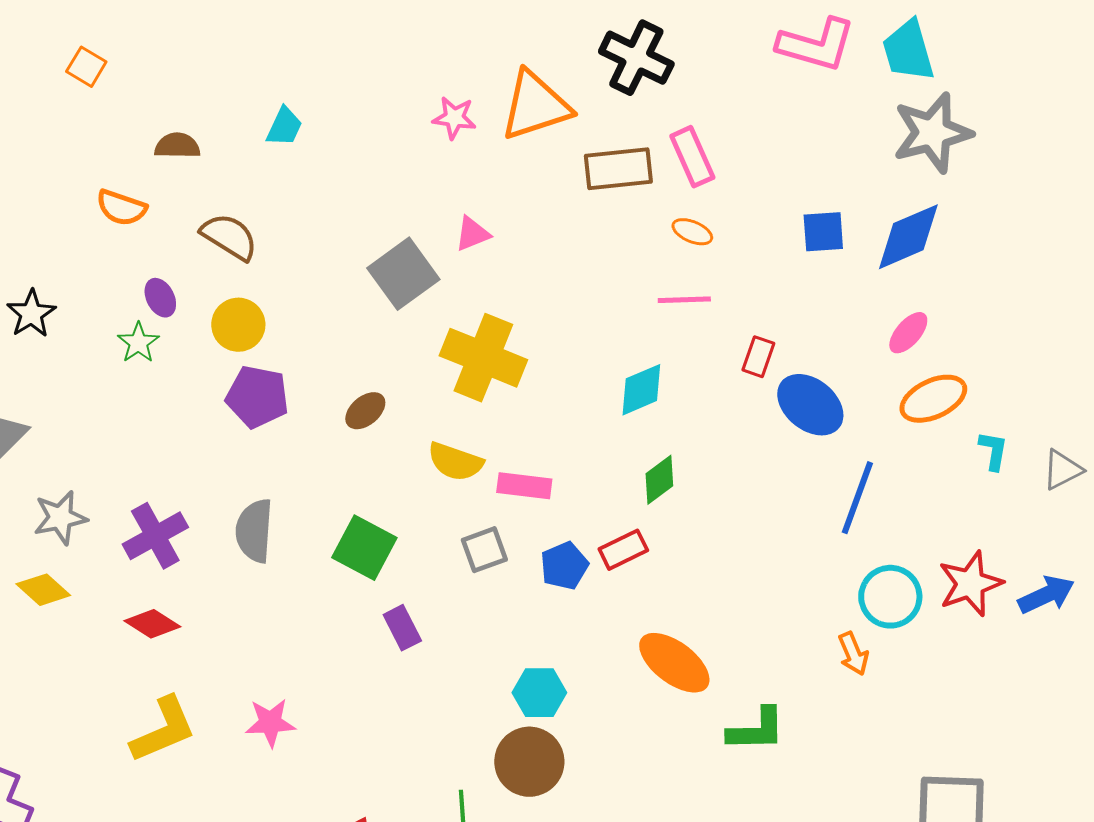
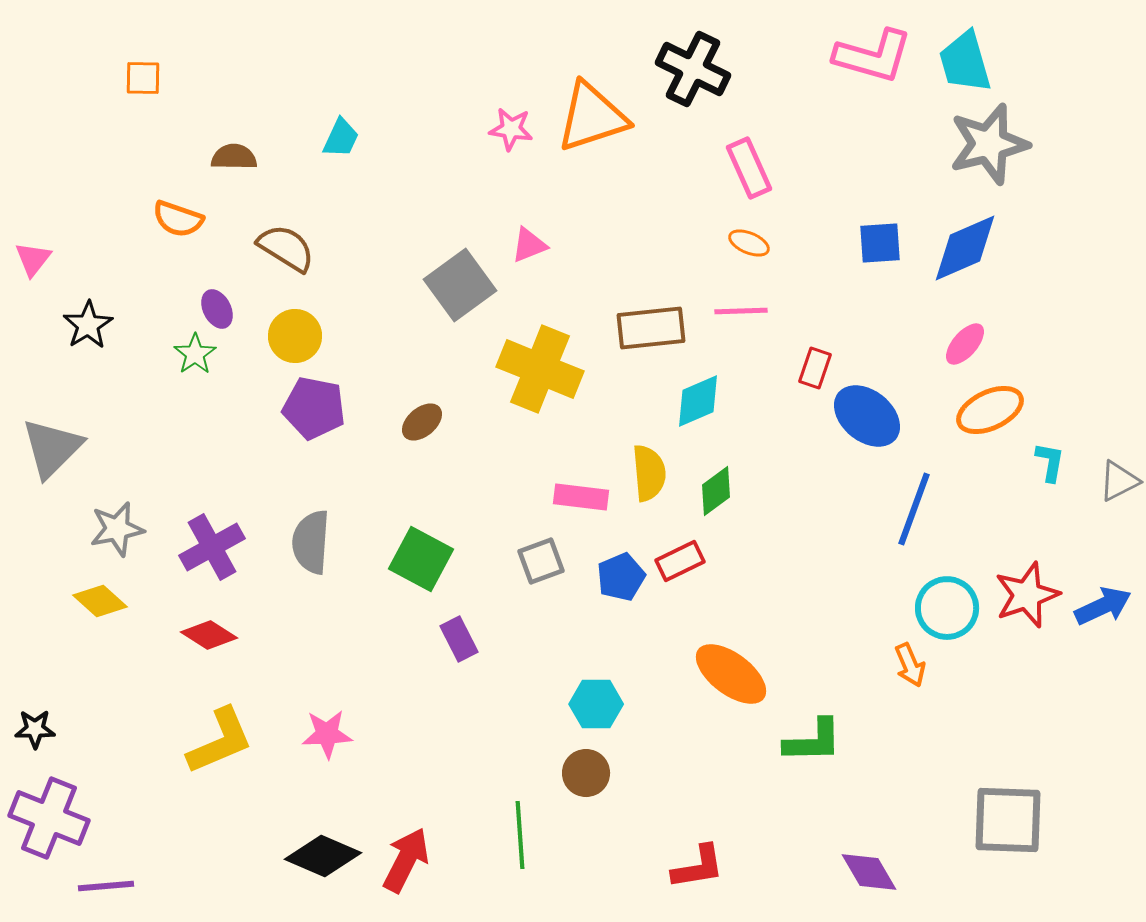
orange square: (86, 67) -> (143, 78), turned -30
brown rectangle: (618, 169) -> (651, 328), moved
yellow semicircle: (455, 462) -> (649, 473), moved, turned -114
brown circle: (529, 762) -> (586, 773), size x0.7

